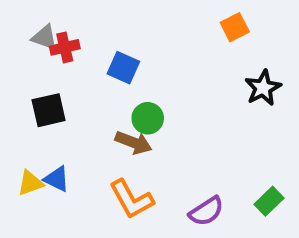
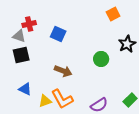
gray triangle: (45, 37) -> (19, 36), moved
green circle: (148, 118) -> (101, 59), moved
yellow triangle: (30, 183) -> (45, 101), moved

